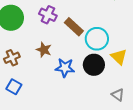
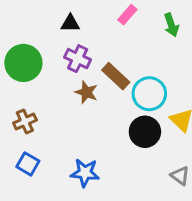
brown star: (44, 50) -> (86, 92), moved
blue star: (65, 68) -> (85, 173), moved

